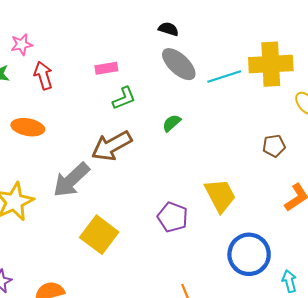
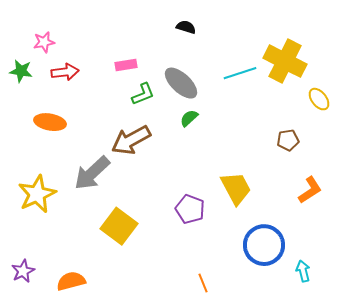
gray ellipse: (179, 64) -> (181, 83), moved
yellow cross: (271, 64) -> (285, 61), turned 30
red arrow: (43, 75) -> (65, 72), turned 100

